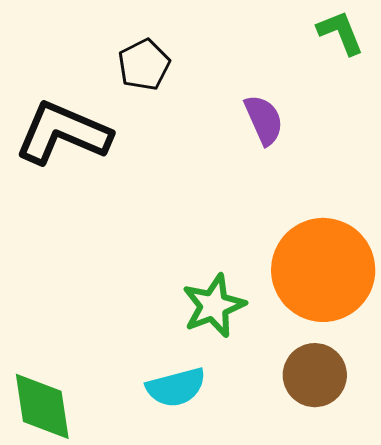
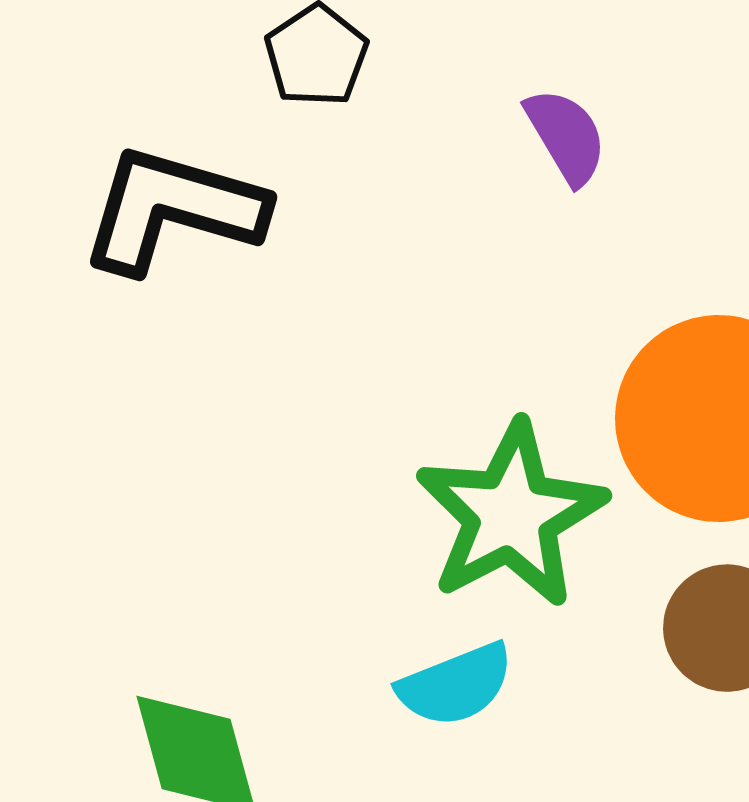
green star: (214, 306) -> (511, 515), size x1.5

